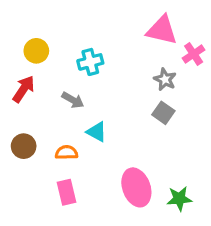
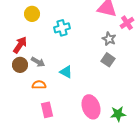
yellow circle: (36, 51) -> (32, 14), moved
gray arrow: (73, 100) -> (38, 62), moved
brown circle: (24, 146) -> (20, 65), moved
orange semicircle: (67, 152) -> (39, 85), moved

